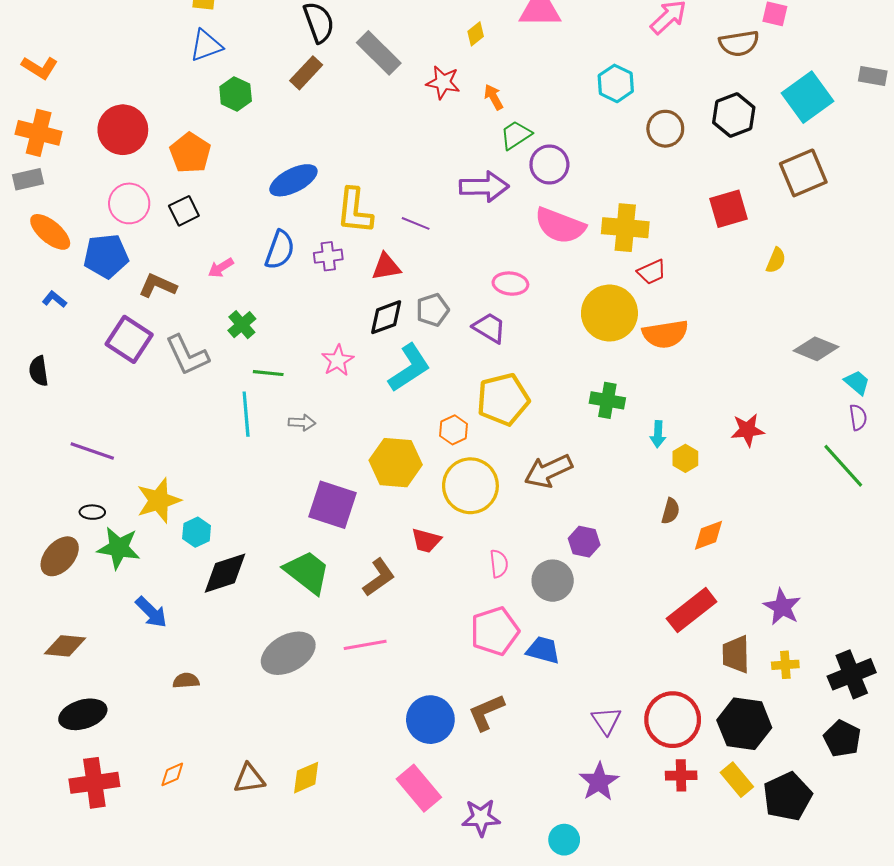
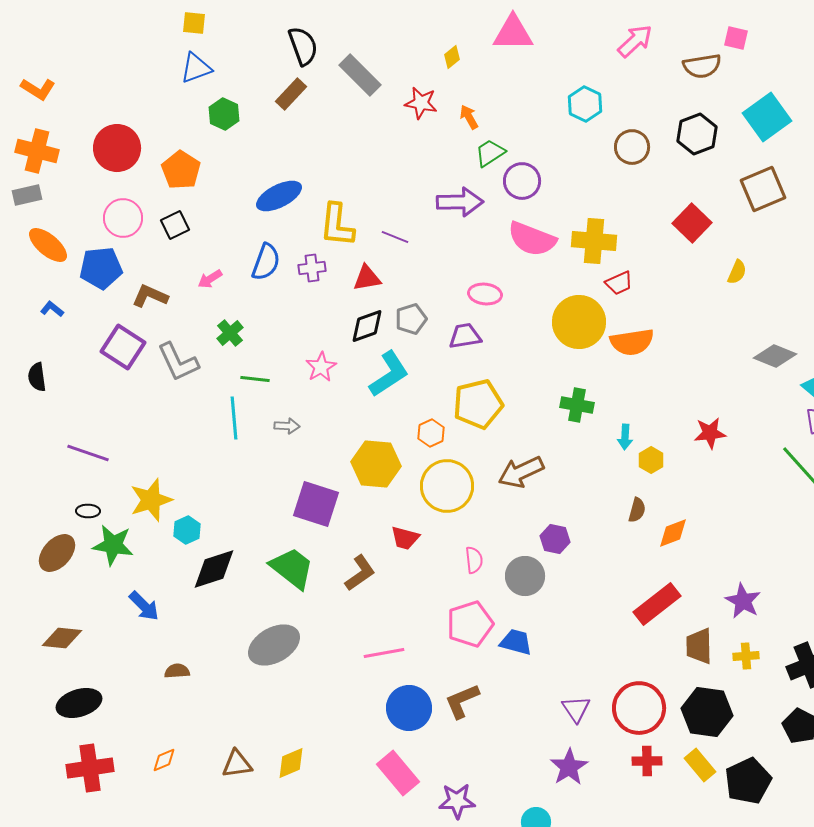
red square: (728, 209) -> (692, 223), turned -30
purple trapezoid: (489, 328) -> (465, 336), turned -40
pink line: (365, 645) -> (384, 653), moved

